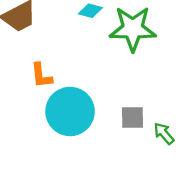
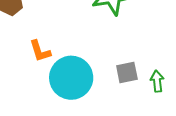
green arrow: (164, 133) -> (157, 81), turned 45

